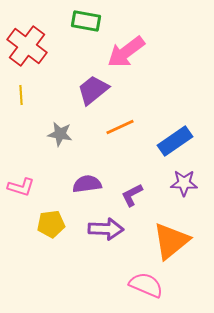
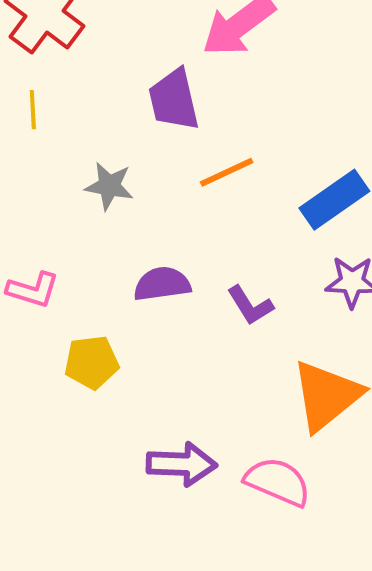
purple trapezoid: (93, 90) -> (174, 100), turned -64
purple L-shape: (132, 195) -> (250, 305), turned -95
purple arrow: (106, 229) -> (182, 464), moved

